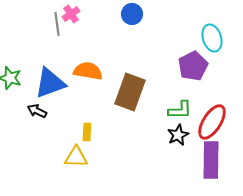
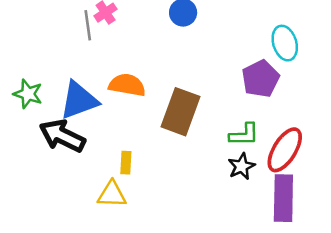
black arrow: (37, 111) -> (62, 136), size x1.8

